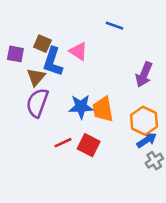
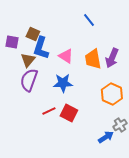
blue line: (114, 26) -> (89, 20), turned 32
pink triangle: (78, 51) -> (66, 56), moved
orange trapezoid: (103, 109) -> (93, 59), moved
blue arrow: (147, 140) -> (106, 137), moved

